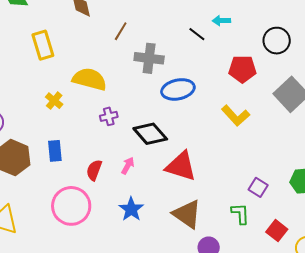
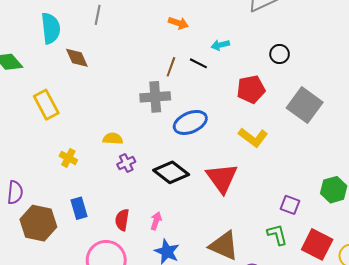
brown line: (121, 31) -> (171, 67), moved
black circle: (277, 41) -> (280, 54), size x0.7
yellow semicircle: (90, 79) -> (113, 139), moved, size x0.6
pink arrow: (128, 166) -> (156, 221), moved
red triangle: (181, 166) -> (222, 178), moved, turned 48
red square: (277, 231) -> (317, 244), size x1.4

